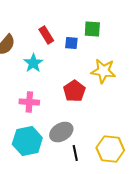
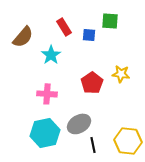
yellow star: (103, 71) -> (121, 74), moved, size x0.7

